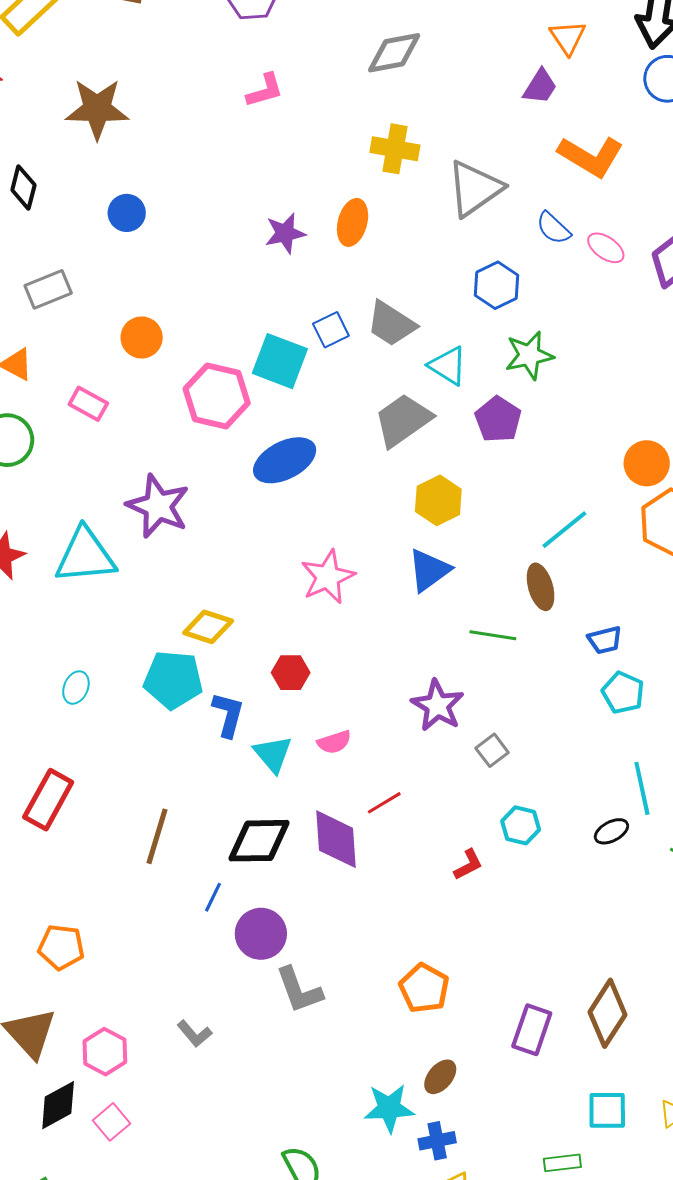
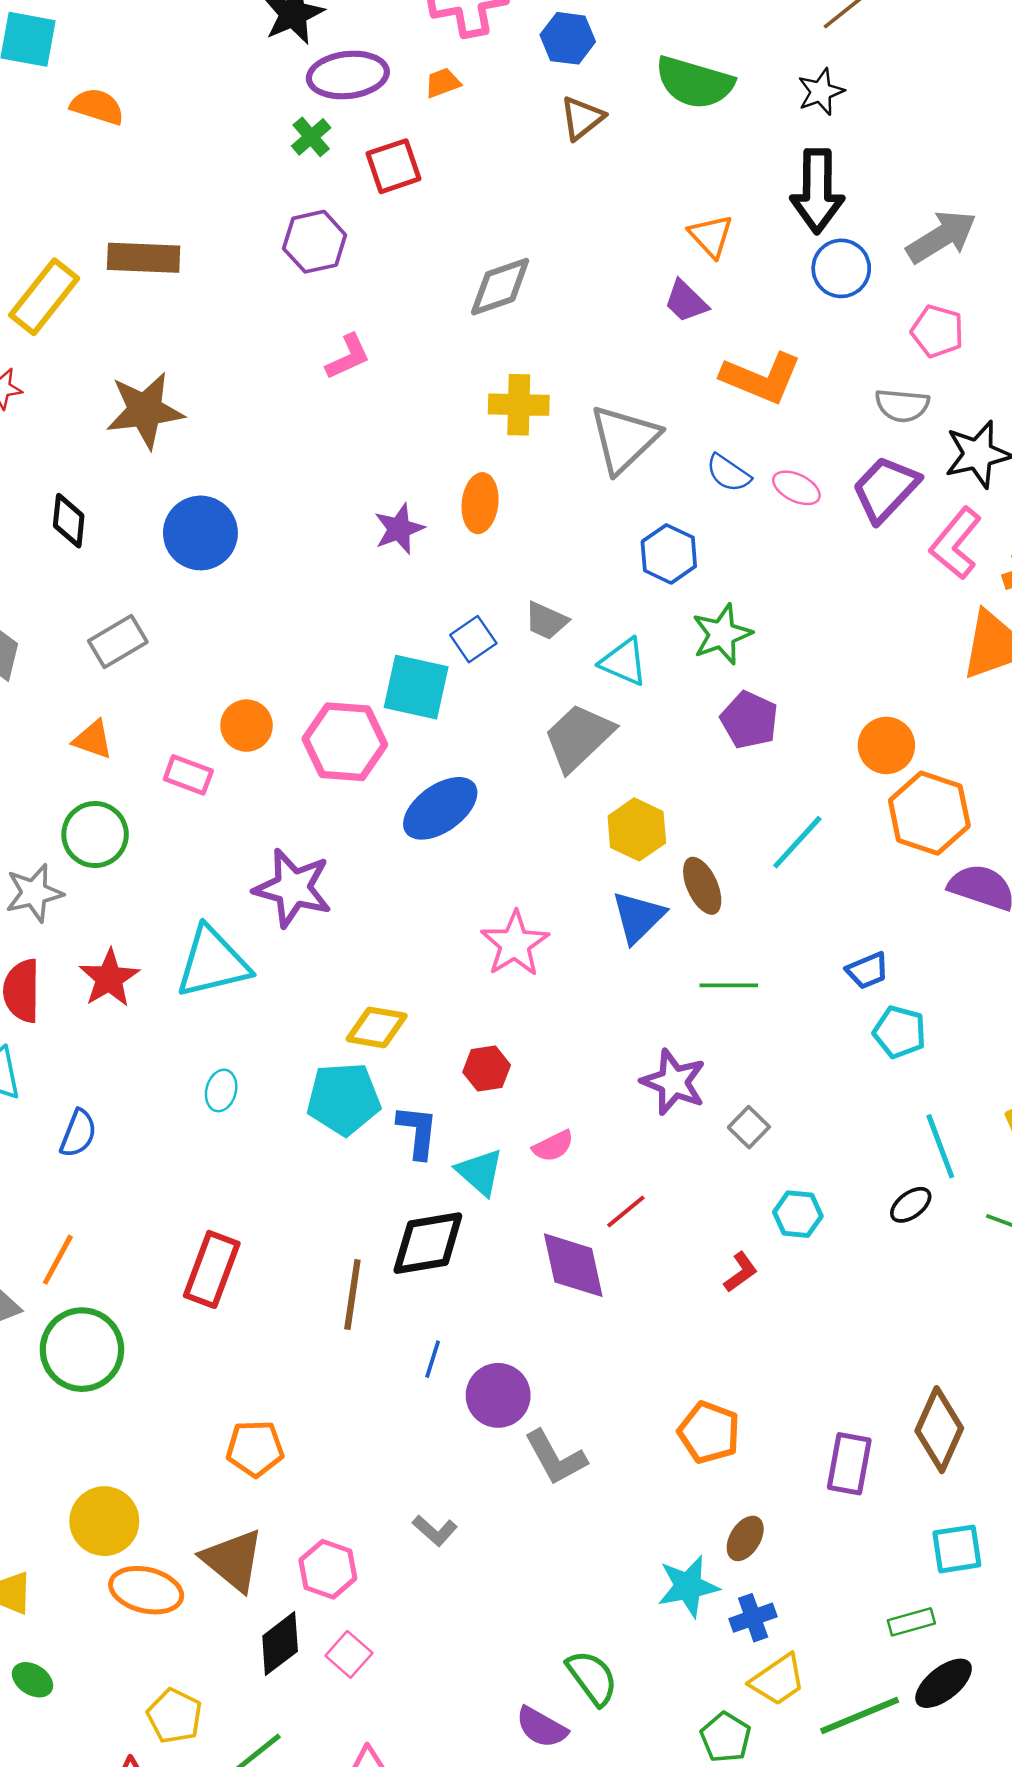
purple trapezoid: (540, 87) -> (686, 301), turned 111
blue circle: (127, 213) -> (200, 533), size x1.6
gray trapezoid: (391, 324) -> (546, 621), size x0.7
orange circle: (142, 337) -> (247, 726), moved
purple pentagon: (498, 419) -> (749, 720), moved
brown ellipse: (541, 587) -> (702, 886), moved
cyan ellipse: (76, 688) -> (221, 1090), moved
black diamond: (259, 841) -> (428, 1243), moved

